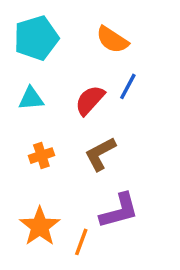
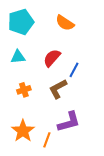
blue line: (128, 86) -> (74, 70), moved

